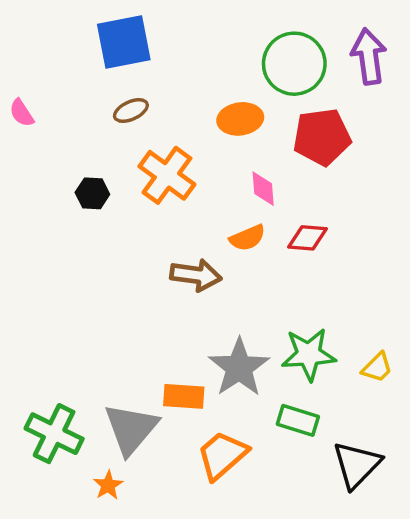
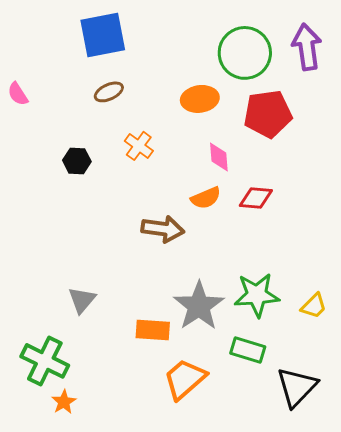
orange cross: (167, 175) -> (139, 146), size x0.6
gray triangle: (131, 429) -> (82, 300), moved, size x0.6
orange star: (108, 485) -> (64, 402), moved

